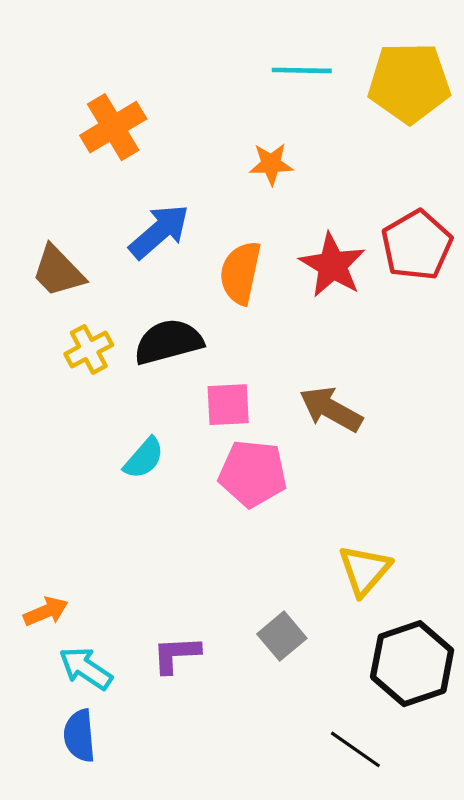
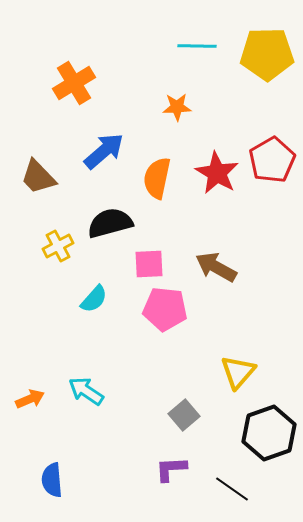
yellow cross: (89, 349) -> (58, 246), moved
purple L-shape: (176, 654) -> (171, 469), moved
cyan arrow: (86, 668) -> (86, 391), moved

